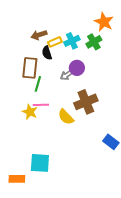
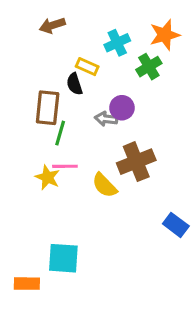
orange star: (104, 22) -> (165, 35), turned 30
brown arrow: (39, 35) -> (52, 25), moved
cyan cross: (72, 41) -> (117, 43), moved
yellow rectangle: (55, 42) -> (87, 67), turned 48
gray arrow: (67, 75) -> (106, 119), turned 40

